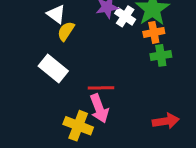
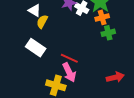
red line: (101, 88) -> (69, 58), turned 30

